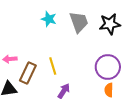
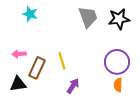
cyan star: (49, 19) -> (30, 14), moved

